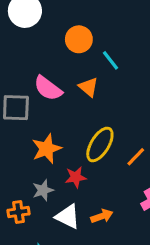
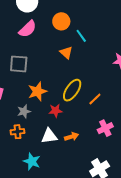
pink semicircle: (48, 88) -> (28, 29), moved, turned -84
gray star: (43, 190) -> (24, 111), moved
white triangle: (68, 217) -> (49, 136), turned -36

